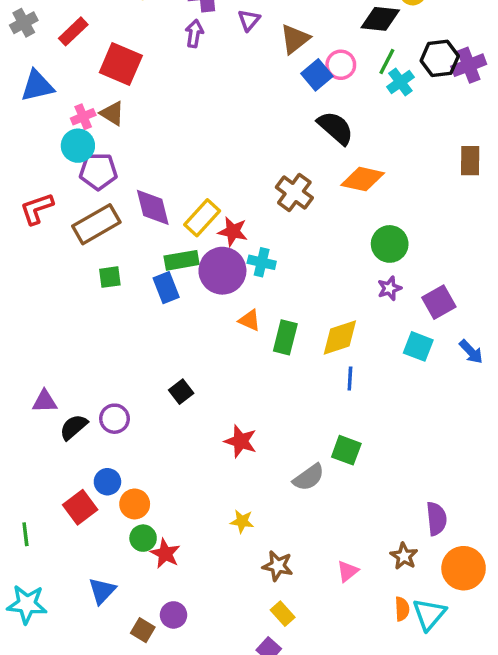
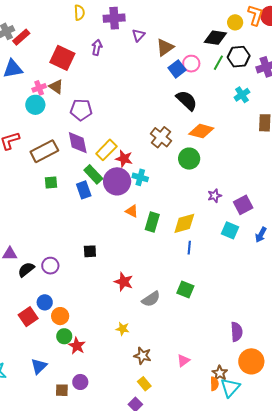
red rectangle: (73, 31) -> (21, 37), moved
purple arrow: (194, 34) -> (97, 47), moved
black hexagon: (440, 58) -> (239, 57), moved
cyan cross: (400, 82) -> (242, 95), moved
purple pentagon: (98, 171) -> (81, 110), moved
green circle: (390, 244) -> (189, 159), moved
green rectangle: (182, 260) -> (93, 174), turned 54
blue arrow: (471, 352) -> (261, 235), turned 70
black square: (181, 392) -> (90, 251), turned 32
gray semicircle: (309, 477) -> (151, 299), moved
brown star: (404, 556) -> (220, 373), moved
brown square: (143, 630) -> (62, 390), turned -32

